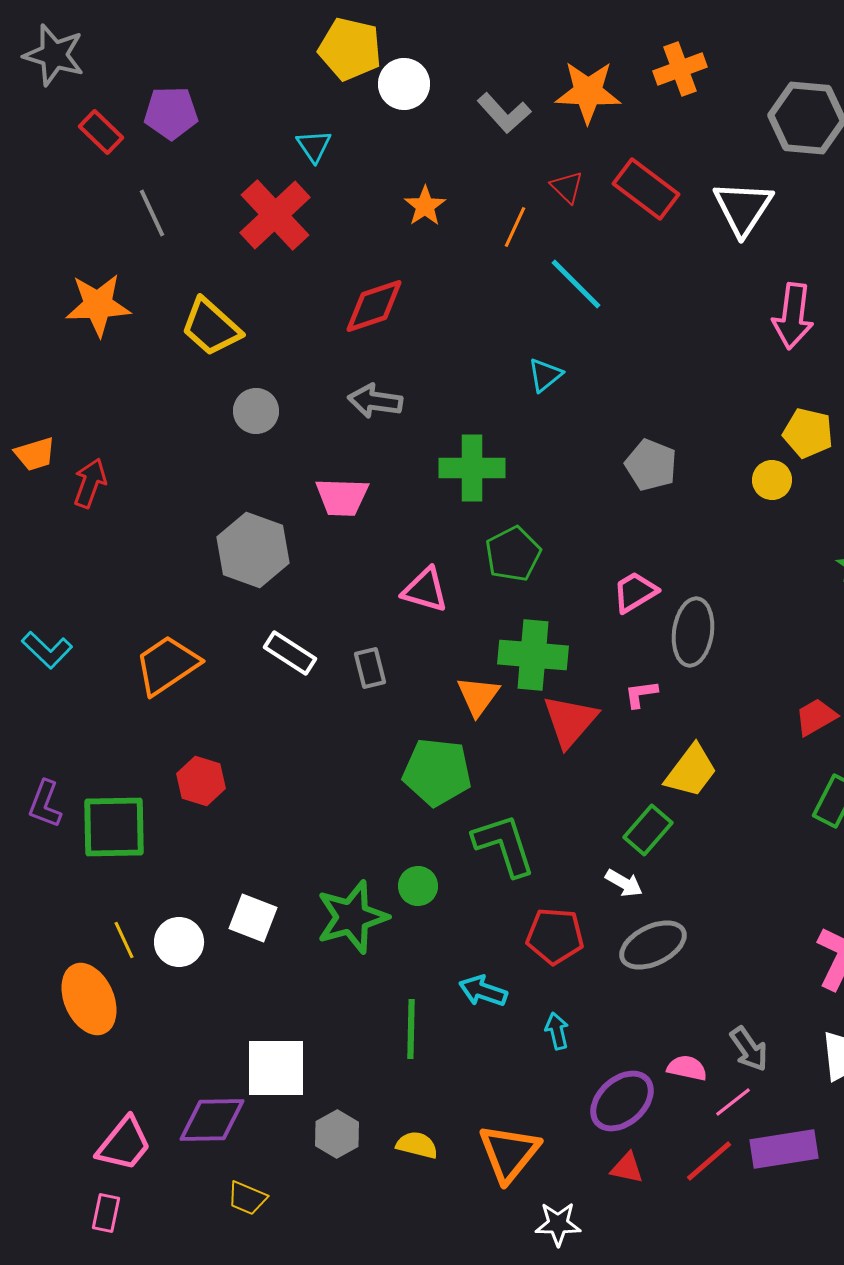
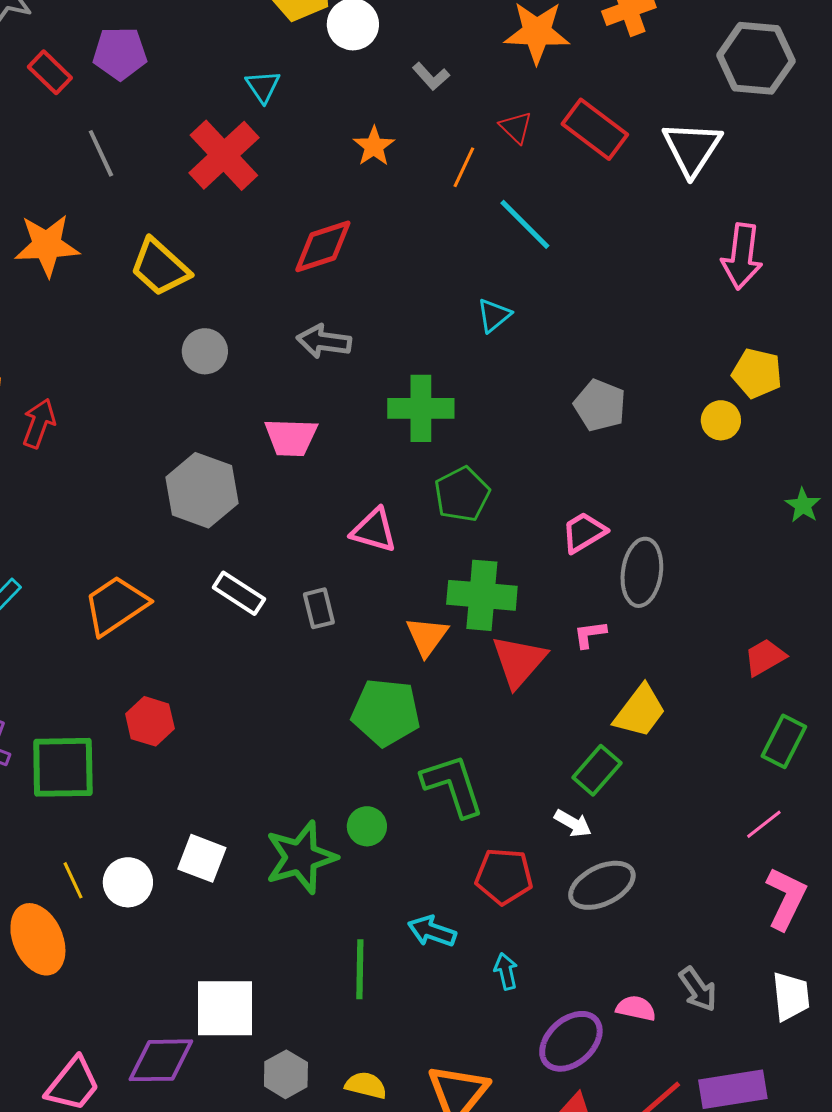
gray L-shape: (504, 113) -> (431, 76), moved, size x0.7
pink line: (733, 1102) -> (764, 824), moved

